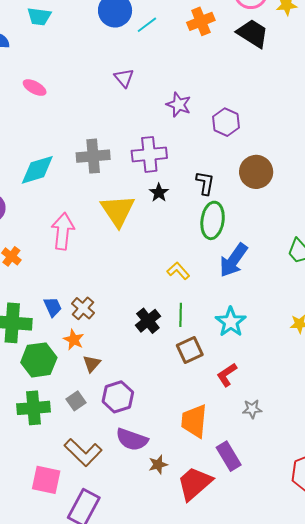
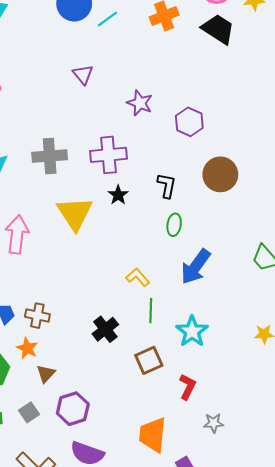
green ellipse: (213, 220) -> (174, 225), size x0.6
brown cross: (83, 308) -> (37, 316), turned -30
green line: (181, 315) -> (151, 311), moved
red L-shape: (227, 375) -> (187, 387), turned 150

